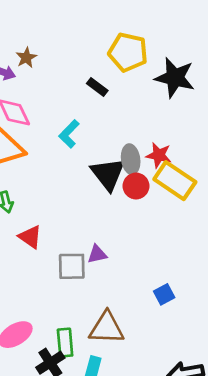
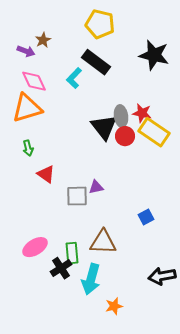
yellow pentagon: (128, 52) -> (100, 24), moved
black rectangle: (97, 87) -> (96, 62), size x1.8
cyan L-shape: (69, 134) -> (74, 78), moved

